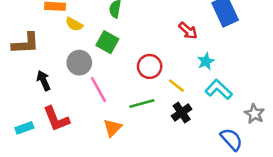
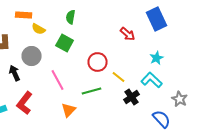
cyan star: (206, 61) -> (157, 58), moved
gray circle: (79, 63) -> (32, 56), moved
black cross: (182, 112) -> (132, 97), moved
red L-shape: (56, 119) -> (25, 103), turned 60

